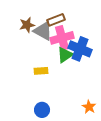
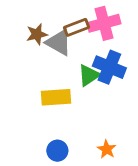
pink cross: (62, 38) -> (104, 23), moved
yellow rectangle: (41, 71) -> (56, 97), size x1.5
orange star: (89, 107) -> (107, 149), moved

